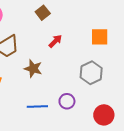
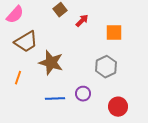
red arrow: (55, 41) -> (82, 21), moved
brown star: (33, 69) -> (51, 63), size x1.4

